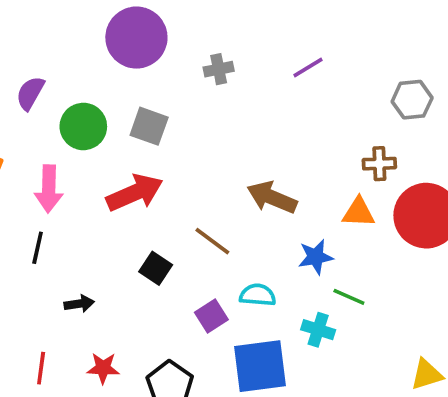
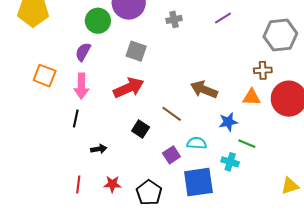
purple semicircle: (30, 93) -> (83, 52), moved
gray hexagon: (412, 100) -> (280, 35), size x1.5
green circle: (83, 126) -> (98, 21), moved

